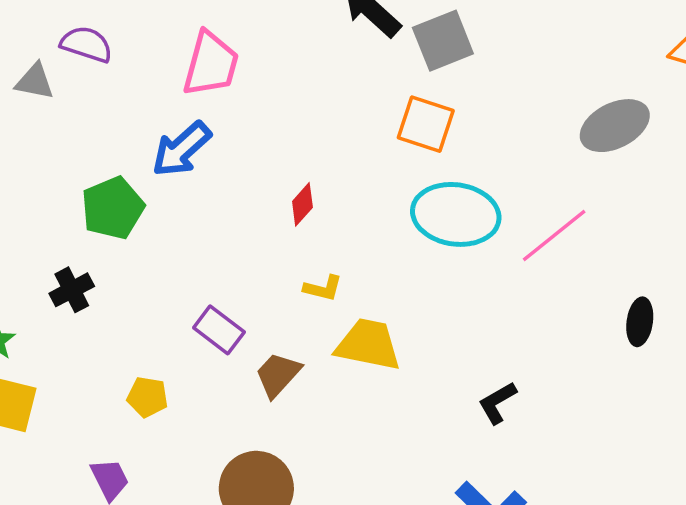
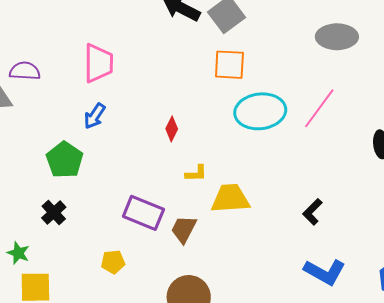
gray ellipse: (615, 126) -> (337, 37), turned 42
blue arrow: (181, 149) -> (95, 116), size x0.7
purple rectangle: (219, 330) -> (143, 213), size x1.4

